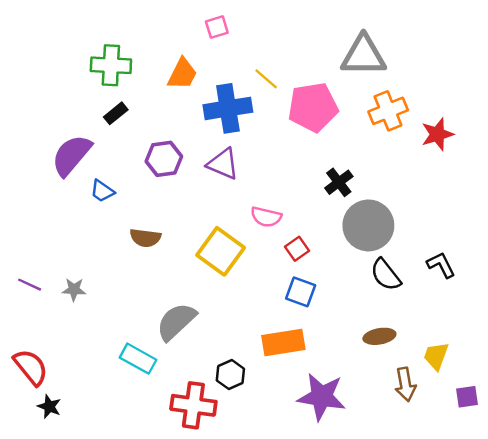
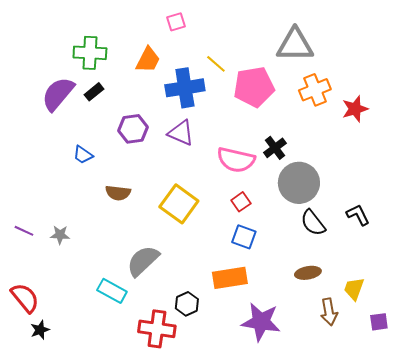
purple semicircle: (71, 155) -> (58, 94), moved
pink semicircle: (266, 217) -> (236, 160), moved, size x1.5
black star: (49, 407) -> (40, 330), turned 30

